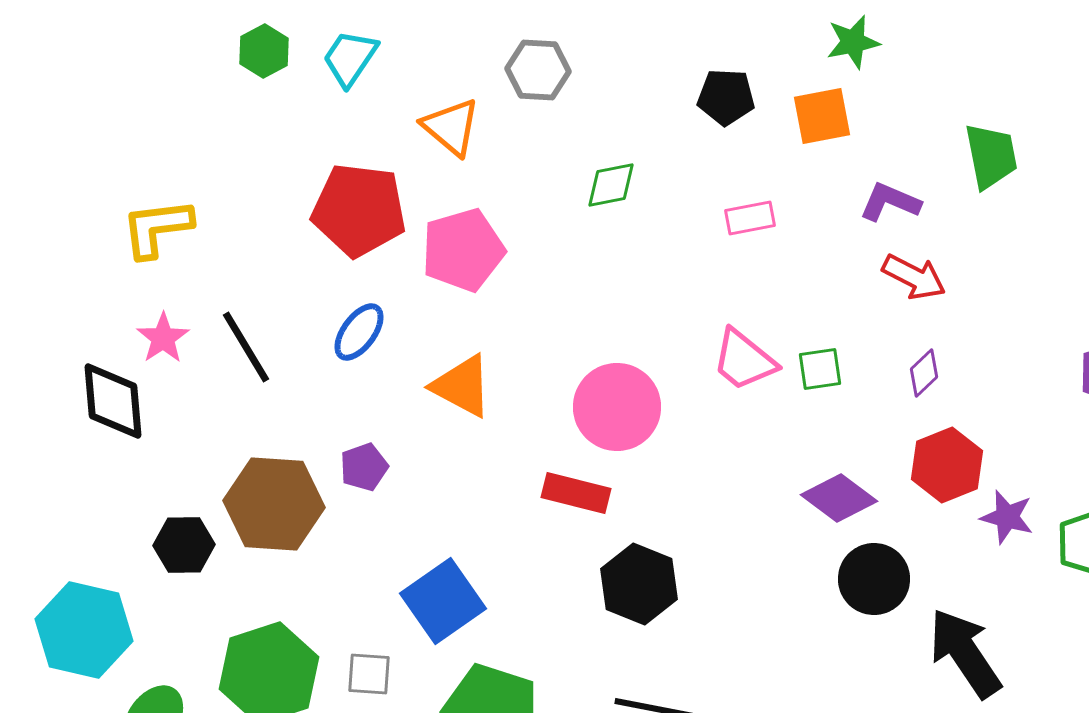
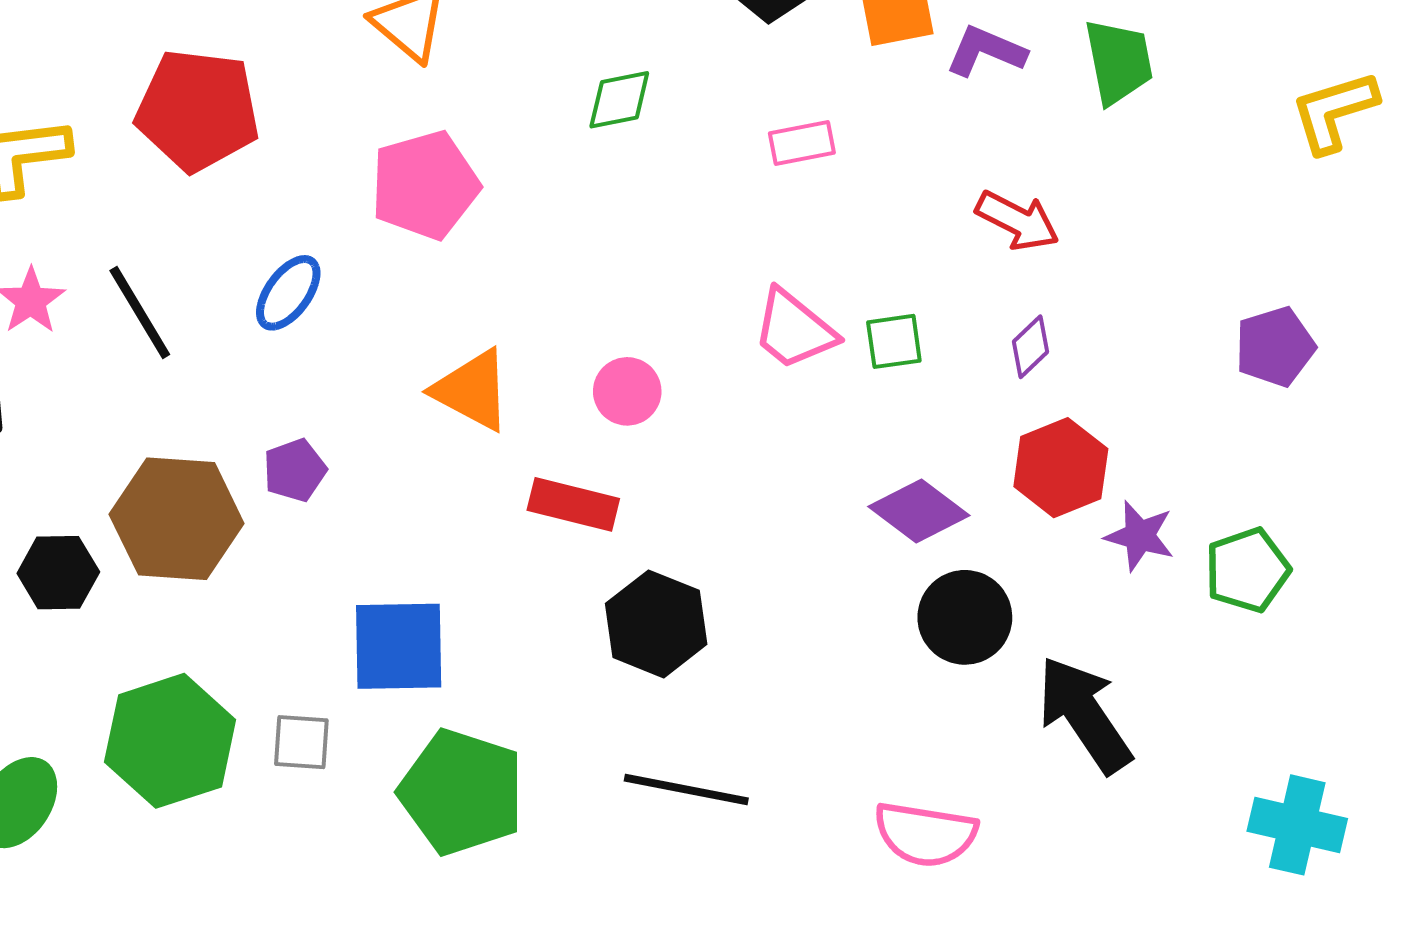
purple L-shape: (890, 202) -> (986, 51), moved
red pentagon: (359, 210) -> (198, 110), moved
orange triangle: (462, 386) -> (472, 390), moved
pink circle: (617, 407) -> (627, 391), size x0.6
blue square: (443, 601) -> (399, 646), turned 34

